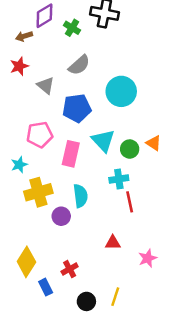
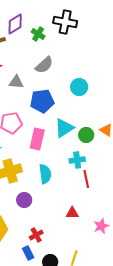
gray triangle: (46, 85) -> (16, 82), turned -35
cyan circle: (121, 91) -> (79, 87), size x0.7
cyan triangle: (103, 141) -> (64, 128), turned 40
purple circle: (61, 216) -> (24, 200), moved
blue rectangle: (46, 287) -> (28, 253), moved

